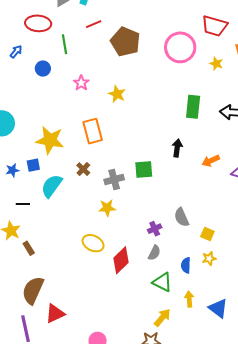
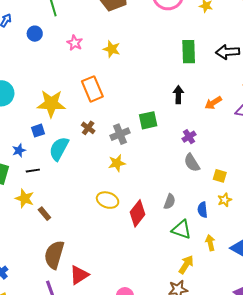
blue star: (12, 170) -> (19, 150), moved
purple cross: (155, 229) -> (189, 137), moved

